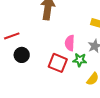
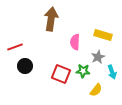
pink semicircle: (70, 43) -> (75, 42), moved

